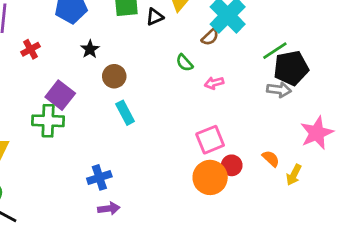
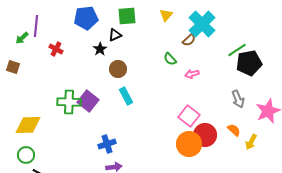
black triangle: (155, 17) -> (115, 35), moved
red cross: (31, 49) -> (56, 49), turned -32
gray arrow: (279, 90) -> (238, 99), moved, turned 60
purple square: (60, 95) -> (88, 101), moved
pink square: (210, 140) -> (189, 116), turned -30
red circle: (232, 165) -> (205, 135), size x1.5

